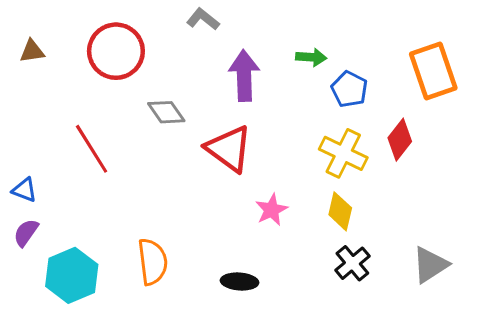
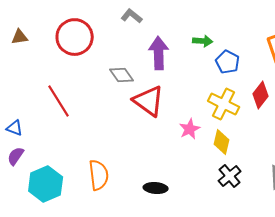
gray diamond: (166, 112) -> (122, 75), moved
pink star: (272, 210) -> (190, 129), moved

